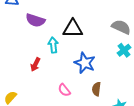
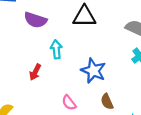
black triangle: (73, 29) -> (84, 16), moved
brown semicircle: (96, 89) -> (107, 102), turned -32

